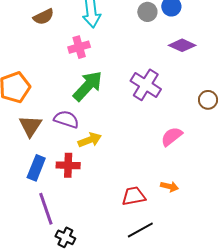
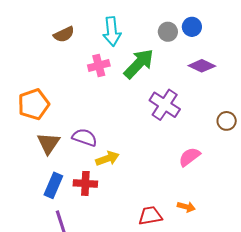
green arrow: (88, 86) -> (139, 64), moved

